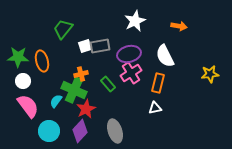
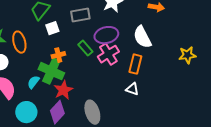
white square: (85, 46) -> (52, 28), moved
gray rectangle: (100, 46) -> (80, 15), moved
green rectangle: (108, 84) -> (85, 48), moved
white triangle: (155, 108) -> (132, 89), turned 32

